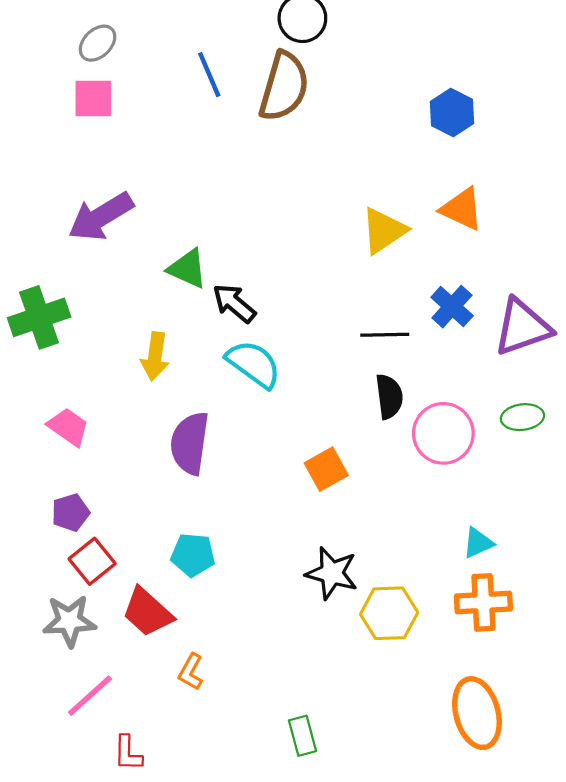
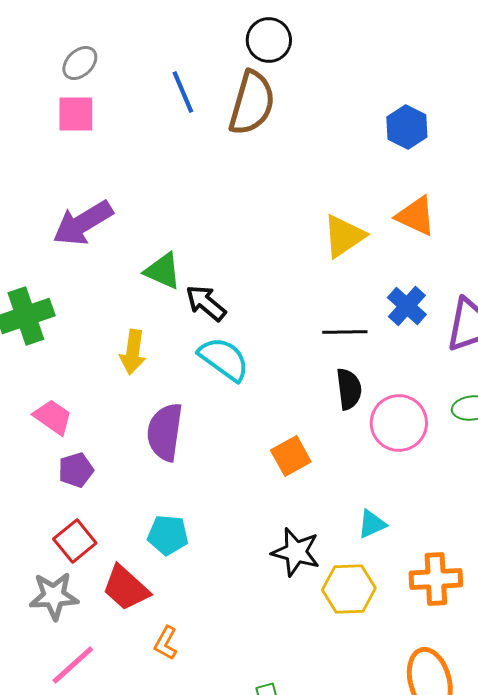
purple pentagon: (70, 513) -> (76, 470), moved
cyan triangle: (478, 543) -> (372, 524), moved

